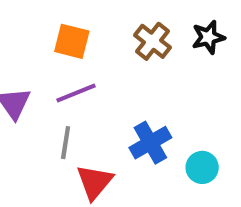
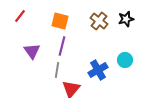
purple line: (76, 93) -> (62, 46), turned -54
cyan circle: (202, 167) -> (125, 60), moved

